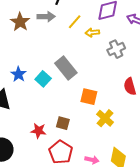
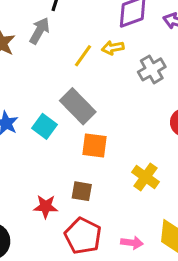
gray arrow: (46, 17) -> (39, 31), turned -54
yellow line: (75, 22) -> (83, 56), moved
orange square: (89, 97) -> (95, 146), moved

